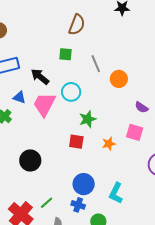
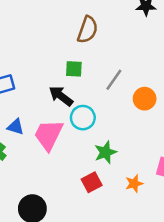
gray line: (96, 64) -> (114, 80), turned 60
black arrow: (40, 77) -> (61, 96), moved
red square: (76, 142) -> (92, 182), turned -35

